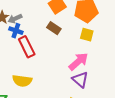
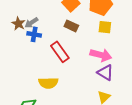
red rectangle: (27, 47) -> (60, 52), moved
pink arrow: (78, 61) -> (101, 55), turned 65

